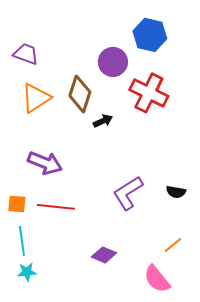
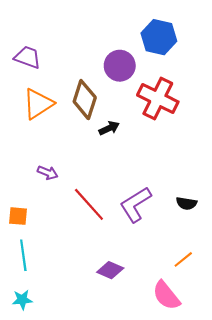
purple arrow: (45, 163) -> (48, 173), size x0.6
red line: (56, 207) -> (89, 204), moved, turned 42
cyan star: (27, 272) -> (22, 300), moved

